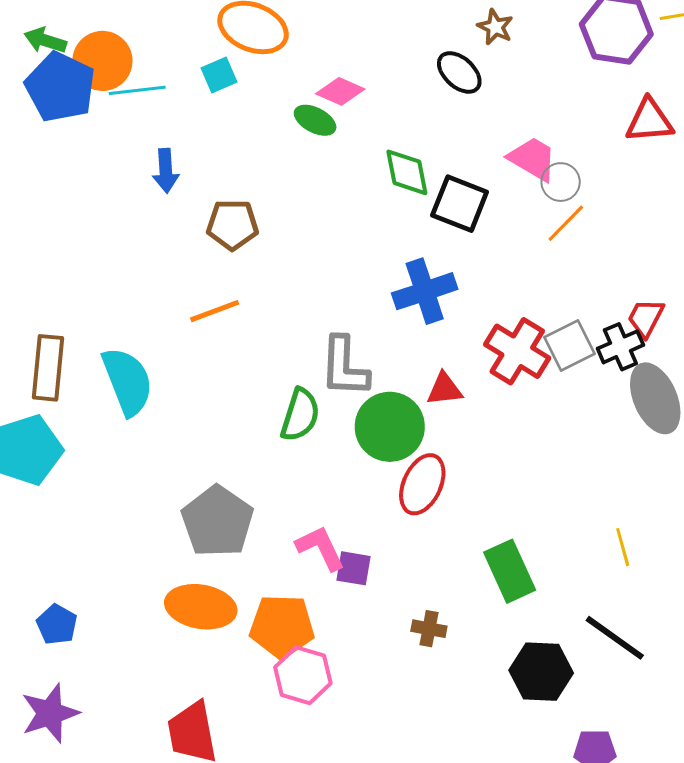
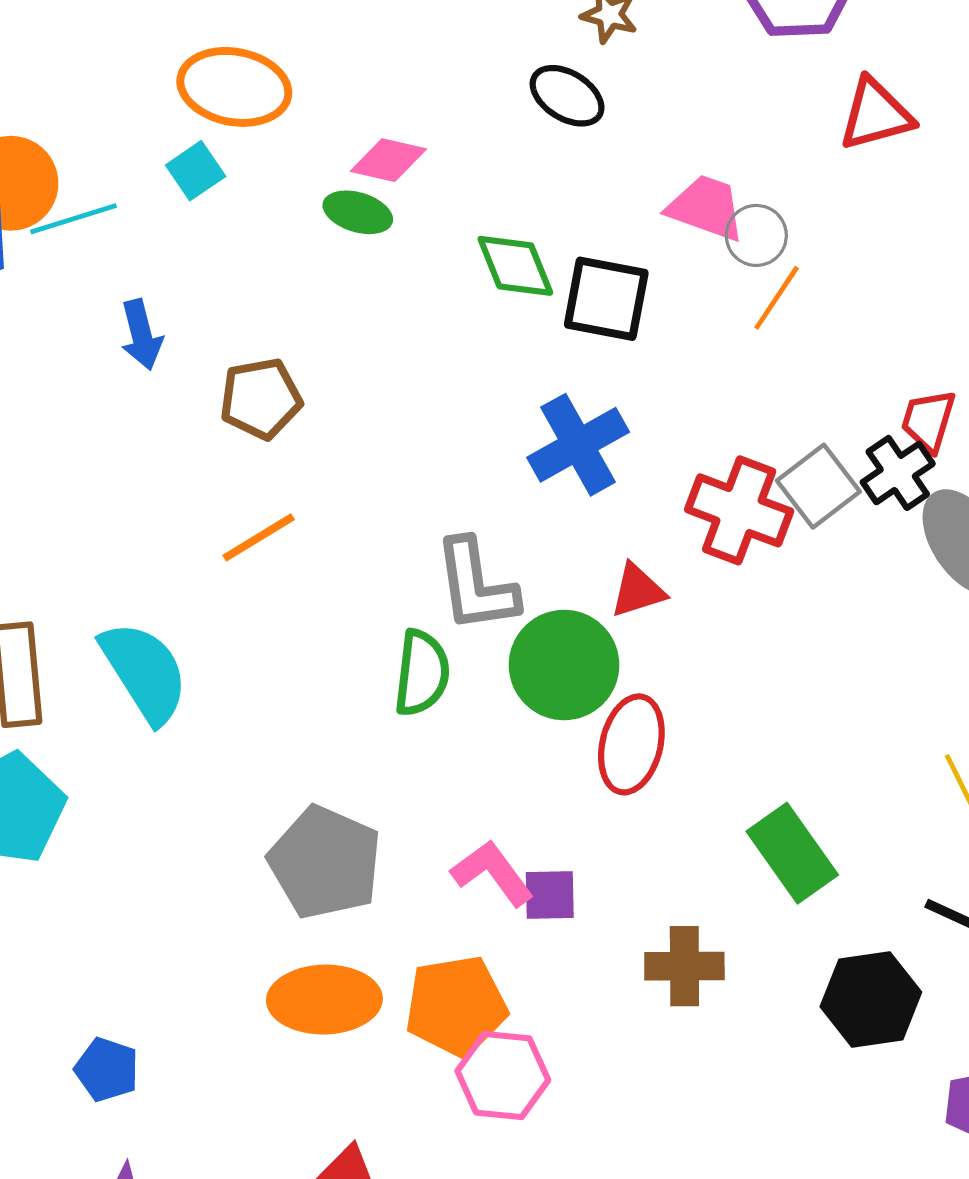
brown cross: (429, 629) -> (684, 966), size x1.4

